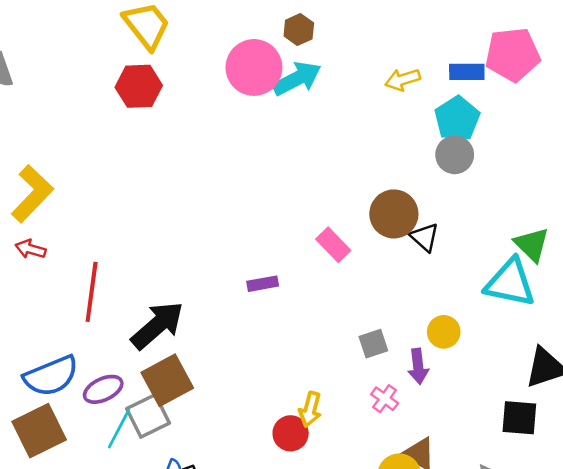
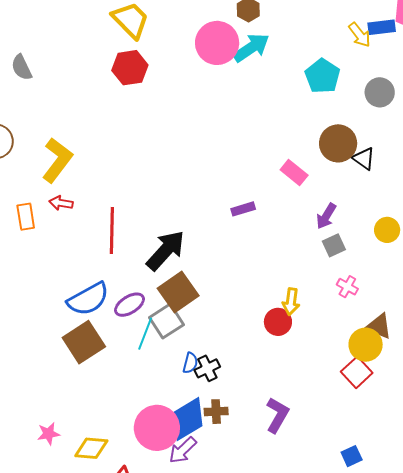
yellow arrow: (403, 80) -> (360, 35), moved, turned -104
cyan pentagon: (457, 119) -> (322, 76), moved
purple arrow: (418, 366) -> (326, 216), moved, turned 44

